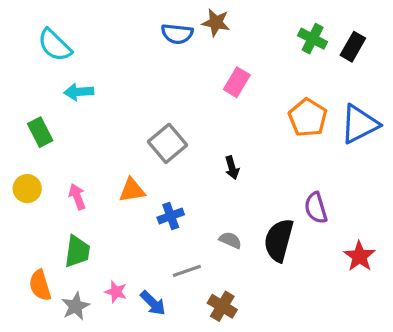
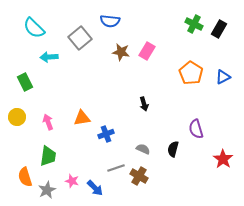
brown star: (216, 22) -> (121, 52), moved
blue triangle: (359, 124) -> (223, 77), size x0.6
gray square: (167, 143) -> (80, 38), moved
black semicircle: (279, 240) -> (173, 149), size x0.6
brown cross: (222, 306) -> (139, 176), moved

